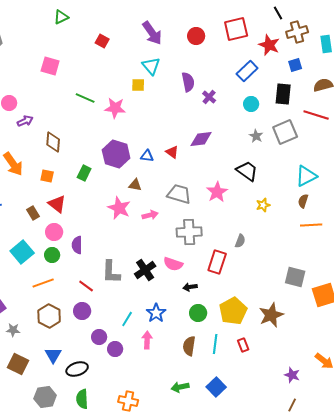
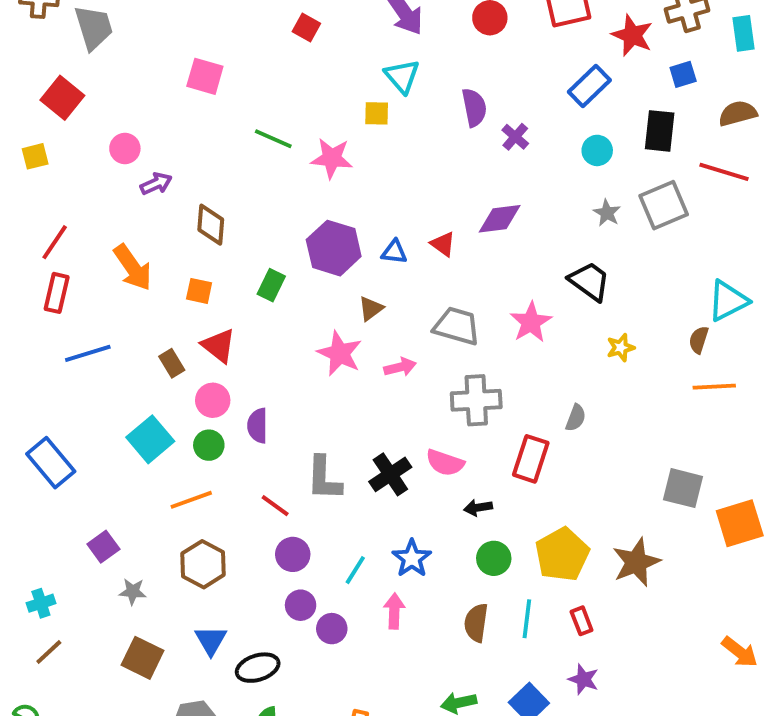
cyan triangle: (306, 176) -> (728, 301), moved
brown triangle: (135, 185) -> (371, 309), turned -48
purple circle: (82, 311) -> (293, 554), moved
purple star: (292, 375) -> (584, 679), moved

